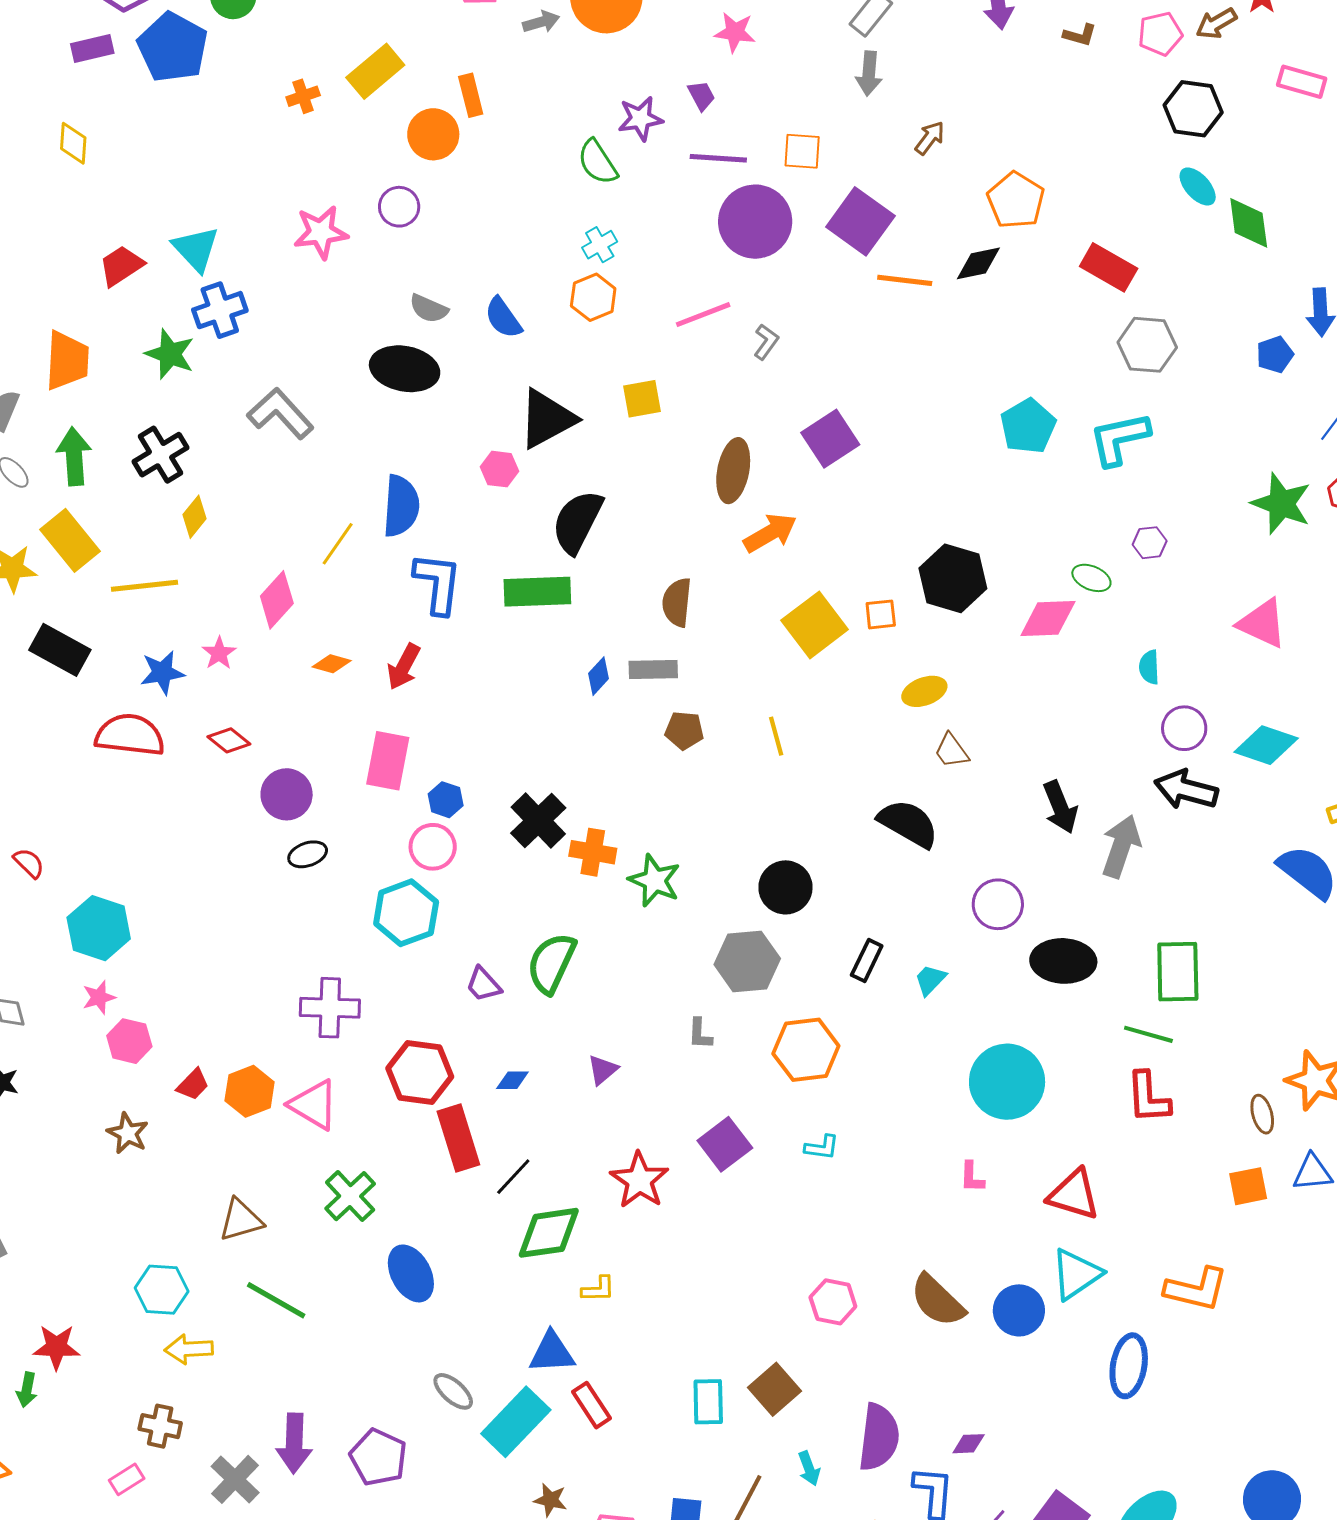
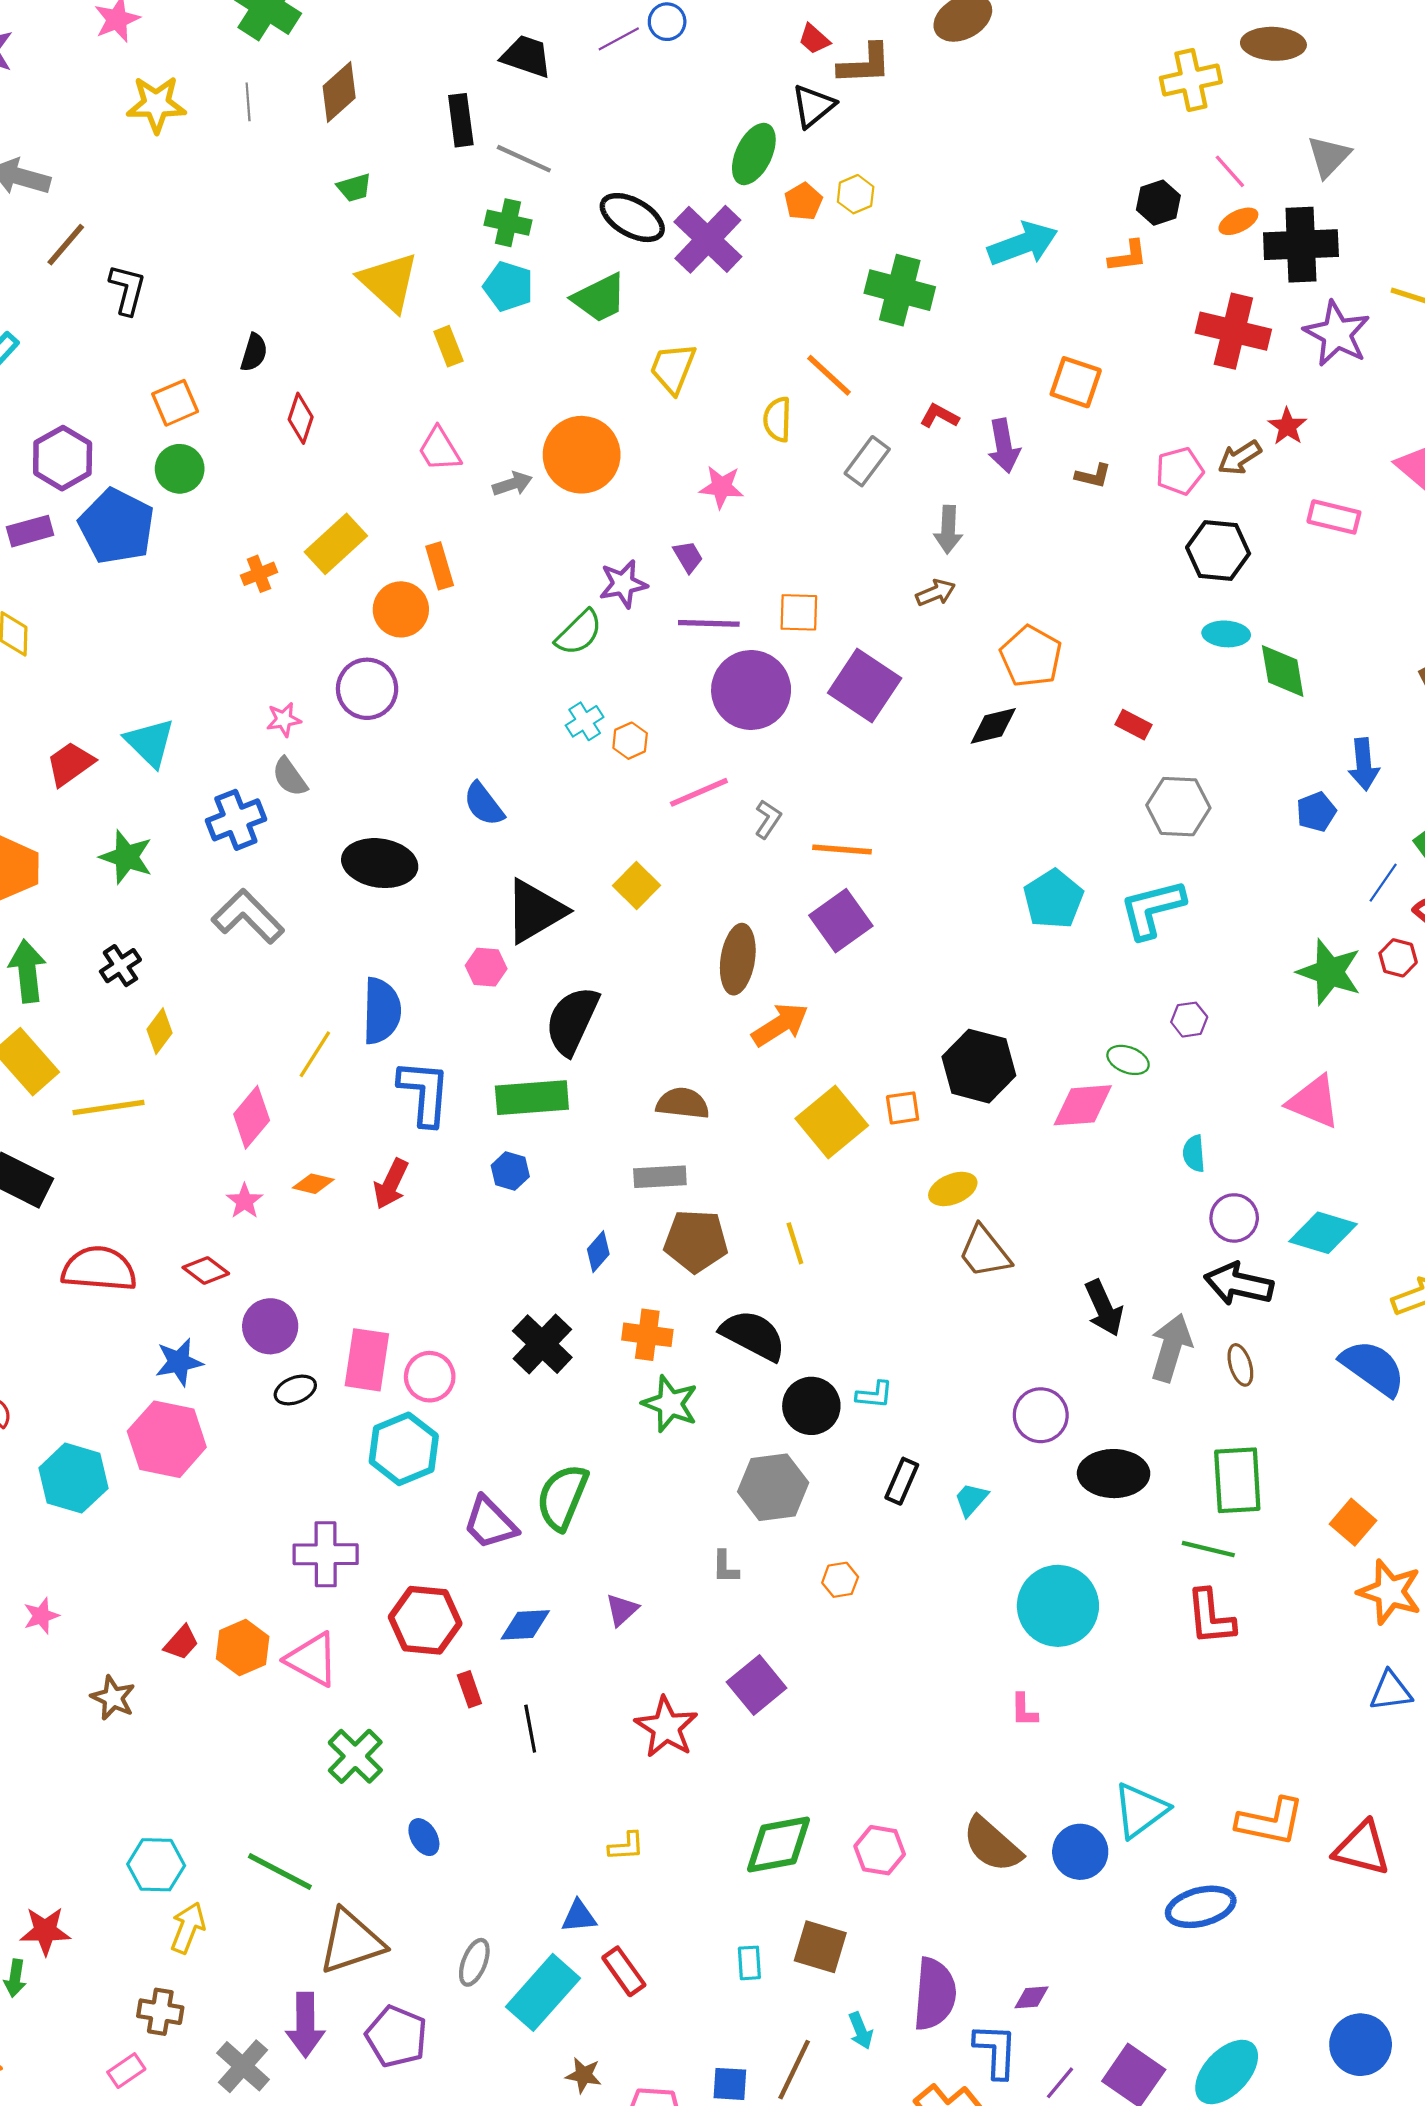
gray arrow: (869, 74) -> (948, 530), moved
brown arrow: (930, 138) -> (936, 593), turned 33
green semicircle: (598, 162) -> (579, 633), turned -99
cyan ellipse: (1198, 186) -> (1226, 634), turned -42
purple circle: (399, 207) -> (367, 689), size x1.4
pink star: (321, 232) -> (284, 720), size x0.6
red rectangle: (1109, 267) -> (1134, 725), size x0.6
orange line: (905, 280) -> (842, 850), moved
orange hexagon: (593, 297) -> (630, 741), moved, size x0.7
gray semicircle: (429, 309) -> (290, 777), moved, turned 33
blue cross: (220, 310) -> (236, 820), moved
yellow square: (642, 399) -> (636, 885), turned -33
black cross: (161, 455) -> (120, 966), size x0.7
brown semicircle: (677, 602) -> (683, 1103), turned 93
pink star: (219, 653) -> (245, 1201), moved
blue star: (162, 673) -> (179, 1362), moved
blue diamond: (599, 676) -> (598, 1252), moved
brown pentagon: (684, 730) -> (696, 1241), size x1.5
brown trapezoid: (952, 751) -> (984, 1252), size x1.4
pink rectangle: (388, 761) -> (367, 1360), moved
blue hexagon: (446, 800) -> (510, 1171), moved
black semicircle: (908, 823) -> (753, 1335), moved
orange cross: (593, 852) -> (647, 1335), moved
purple trapezoid: (483, 984) -> (490, 1523), size x1.4
pink star: (99, 997) -> (41, 1616), moved
pink hexagon: (129, 1041) -> (167, 1439), moved, size x1.6
orange hexagon: (806, 1050) -> (840, 1580), size x0.5
blue diamond: (512, 1080) -> (525, 1625), size x1.4
brown ellipse: (1262, 1114) -> (1240, 1365), moved
red rectangle: (458, 1138) -> (469, 1689), size x0.5
cyan L-shape: (822, 1147) -> (874, 1395), moved
black line: (513, 1177) -> (530, 1729), turned -51
orange square: (1248, 1186) -> (1353, 1522), moved, turned -36
red triangle: (1074, 1195) -> (1362, 1848), moved
brown triangle: (241, 1220) -> (351, 1942), moved, size x1.4
green diamond: (549, 1233) -> (778, 1845), moved
blue ellipse: (411, 1273) -> (424, 1837), size x0.6
yellow arrow: (189, 1349) -> (188, 1928), turned 117
blue triangle: (552, 1353) -> (579, 1916), size x0.7
blue ellipse: (1129, 1366) -> (1201, 1907), turned 68
brown square: (774, 1389) -> (820, 1947), turned -30
gray ellipse: (453, 1391) -> (474, 1962), turned 72
cyan rectangle: (708, 1402) -> (749, 1963), size x0.7

